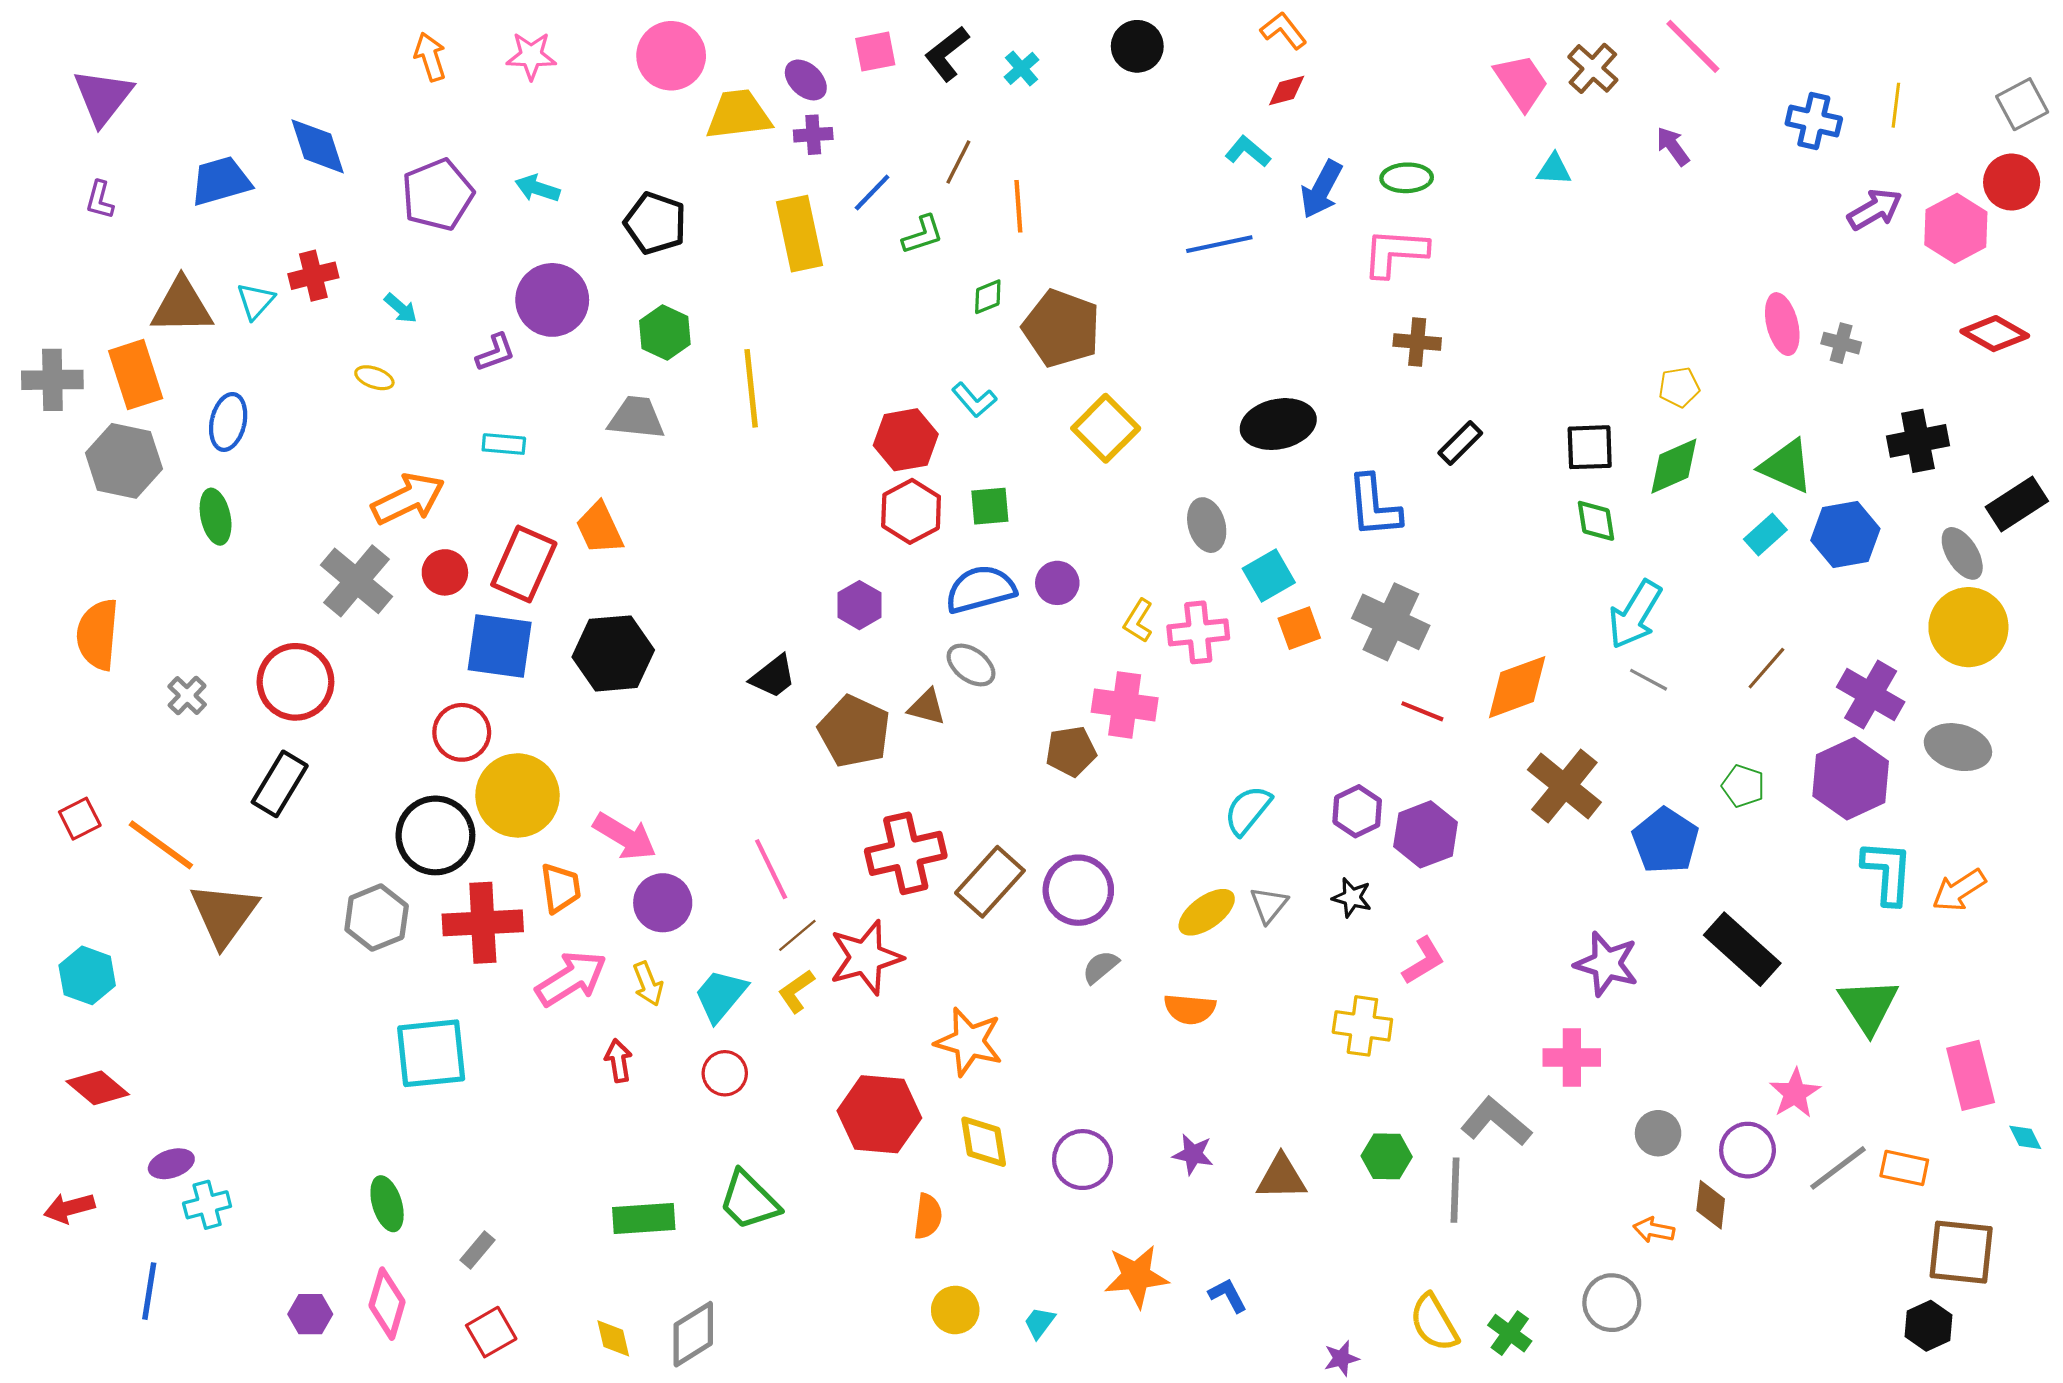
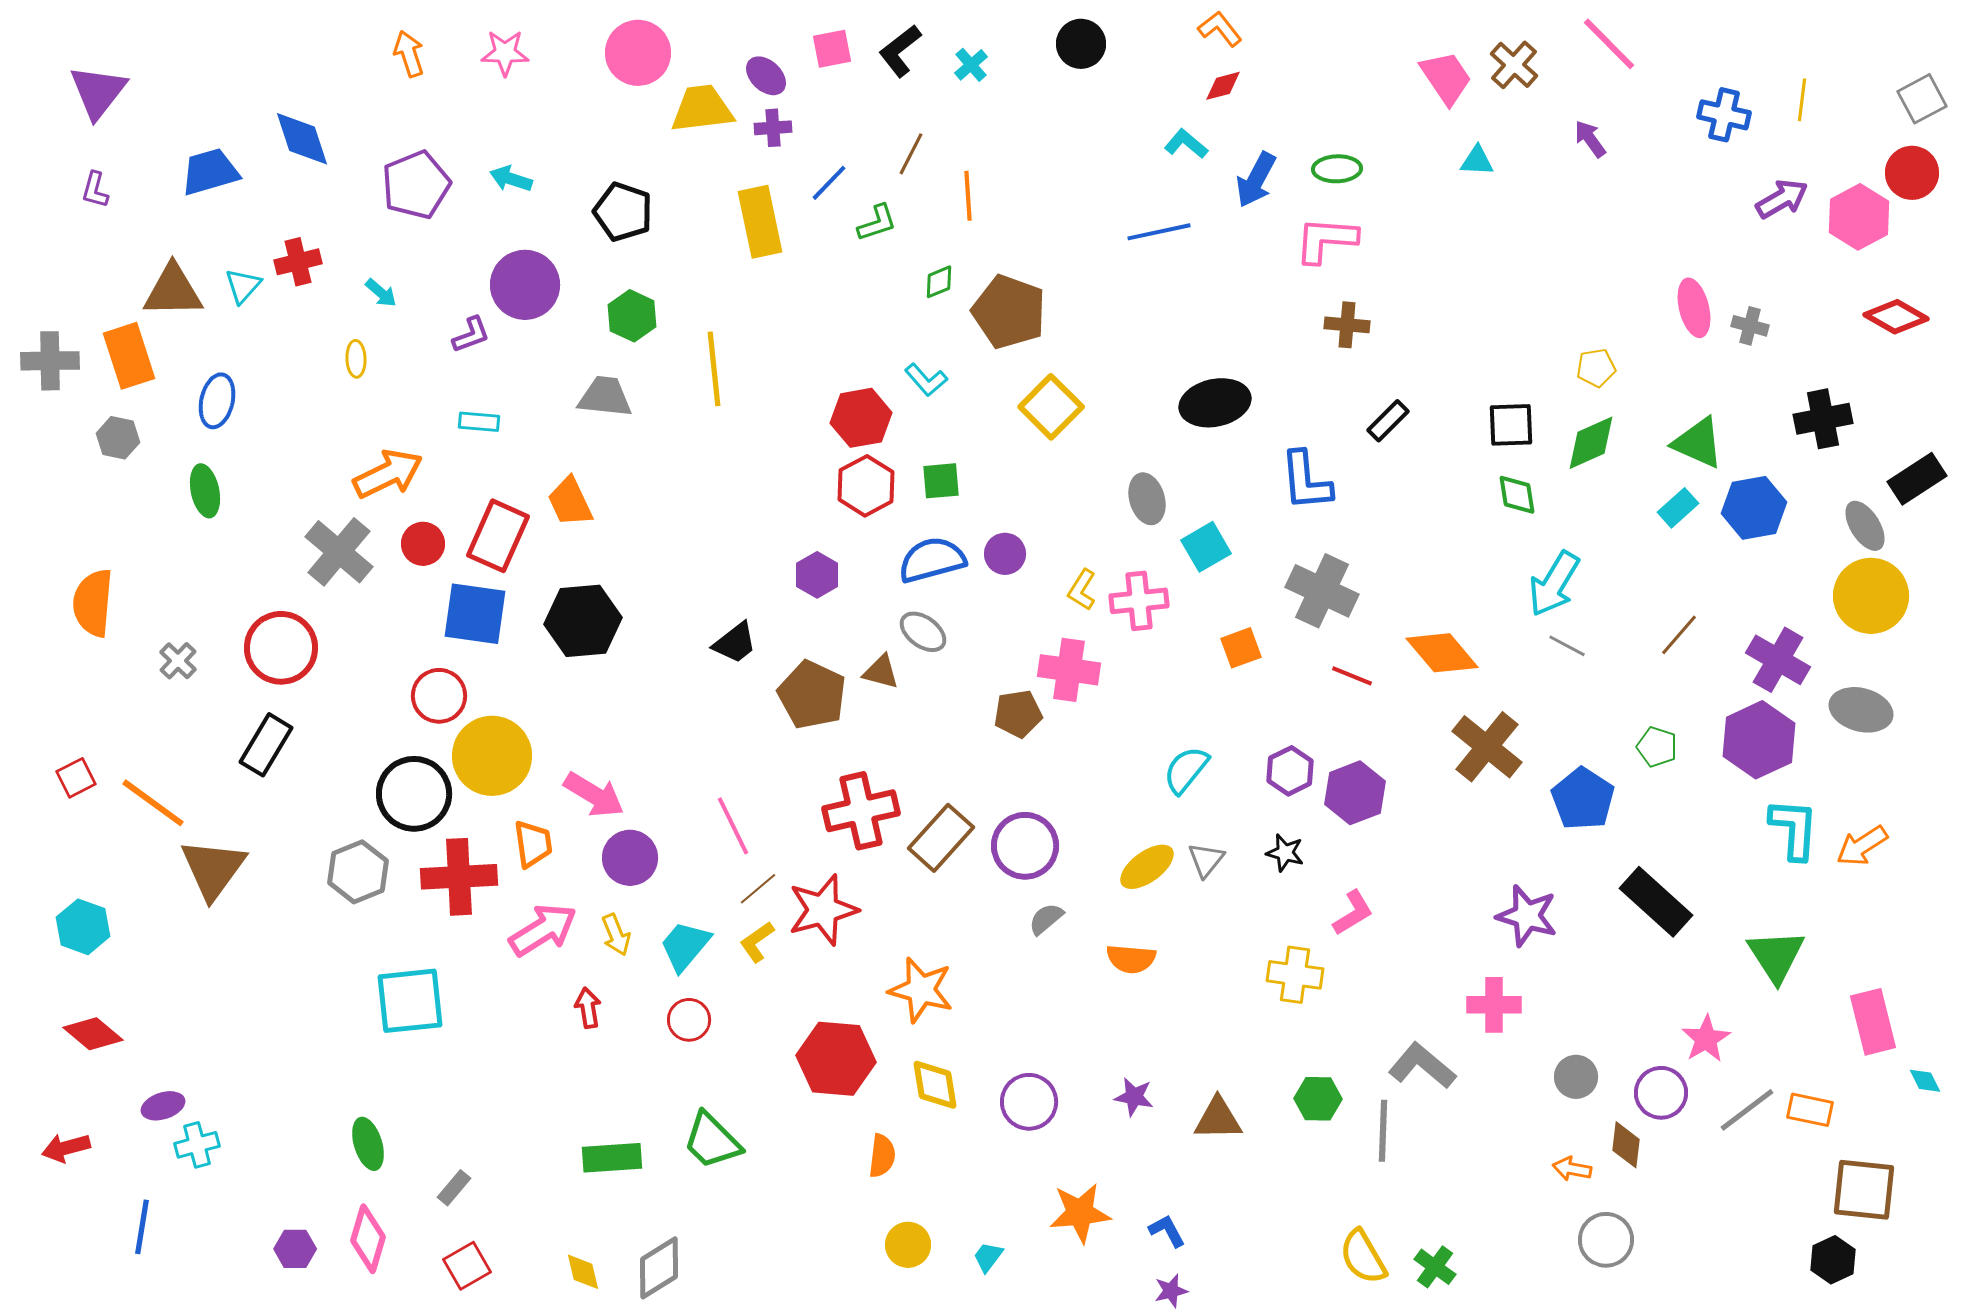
yellow ellipse: (374, 378) -> (356, 359), turned 69
gray hexagon: (124, 461) -> (118, 438), size x0.6
orange square: (1299, 628) -> (1241, 648), moved
orange diamond: (1517, 687) -> (1442, 653), turned 70
gray circle: (1612, 1303) -> (1606, 1240), moved
purple star: (1341, 1358) -> (1171, 1291), moved

